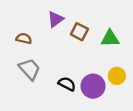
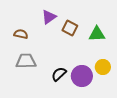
gray trapezoid: (29, 69) -> (26, 61), turned -50
black semicircle: (67, 84) -> (59, 74), turned -70

